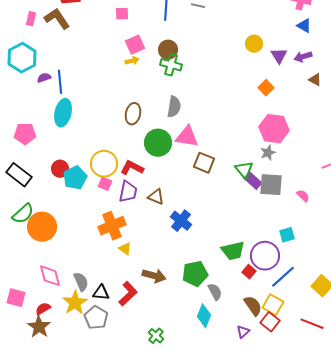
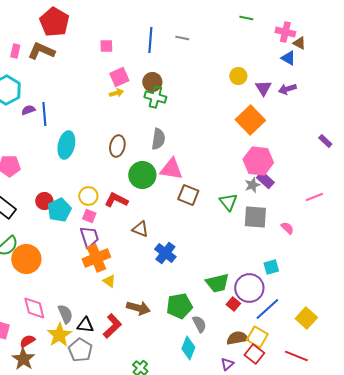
brown L-shape: (57, 19) -> (41, 51), turned -32
brown triangle: (315, 80) -> (299, 43), moved
orange square: (266, 88) -> (250, 120), size x1.8
cyan ellipse: (63, 113) -> (66, 145), moved
yellow circle: (104, 164) -> (88, 196), size x0.7
purple rectangle: (253, 181) -> (265, 180), moved
purple trapezoid: (128, 192) -> (89, 237), moved, turned -30
brown semicircle: (253, 306) -> (237, 338), turned -65

